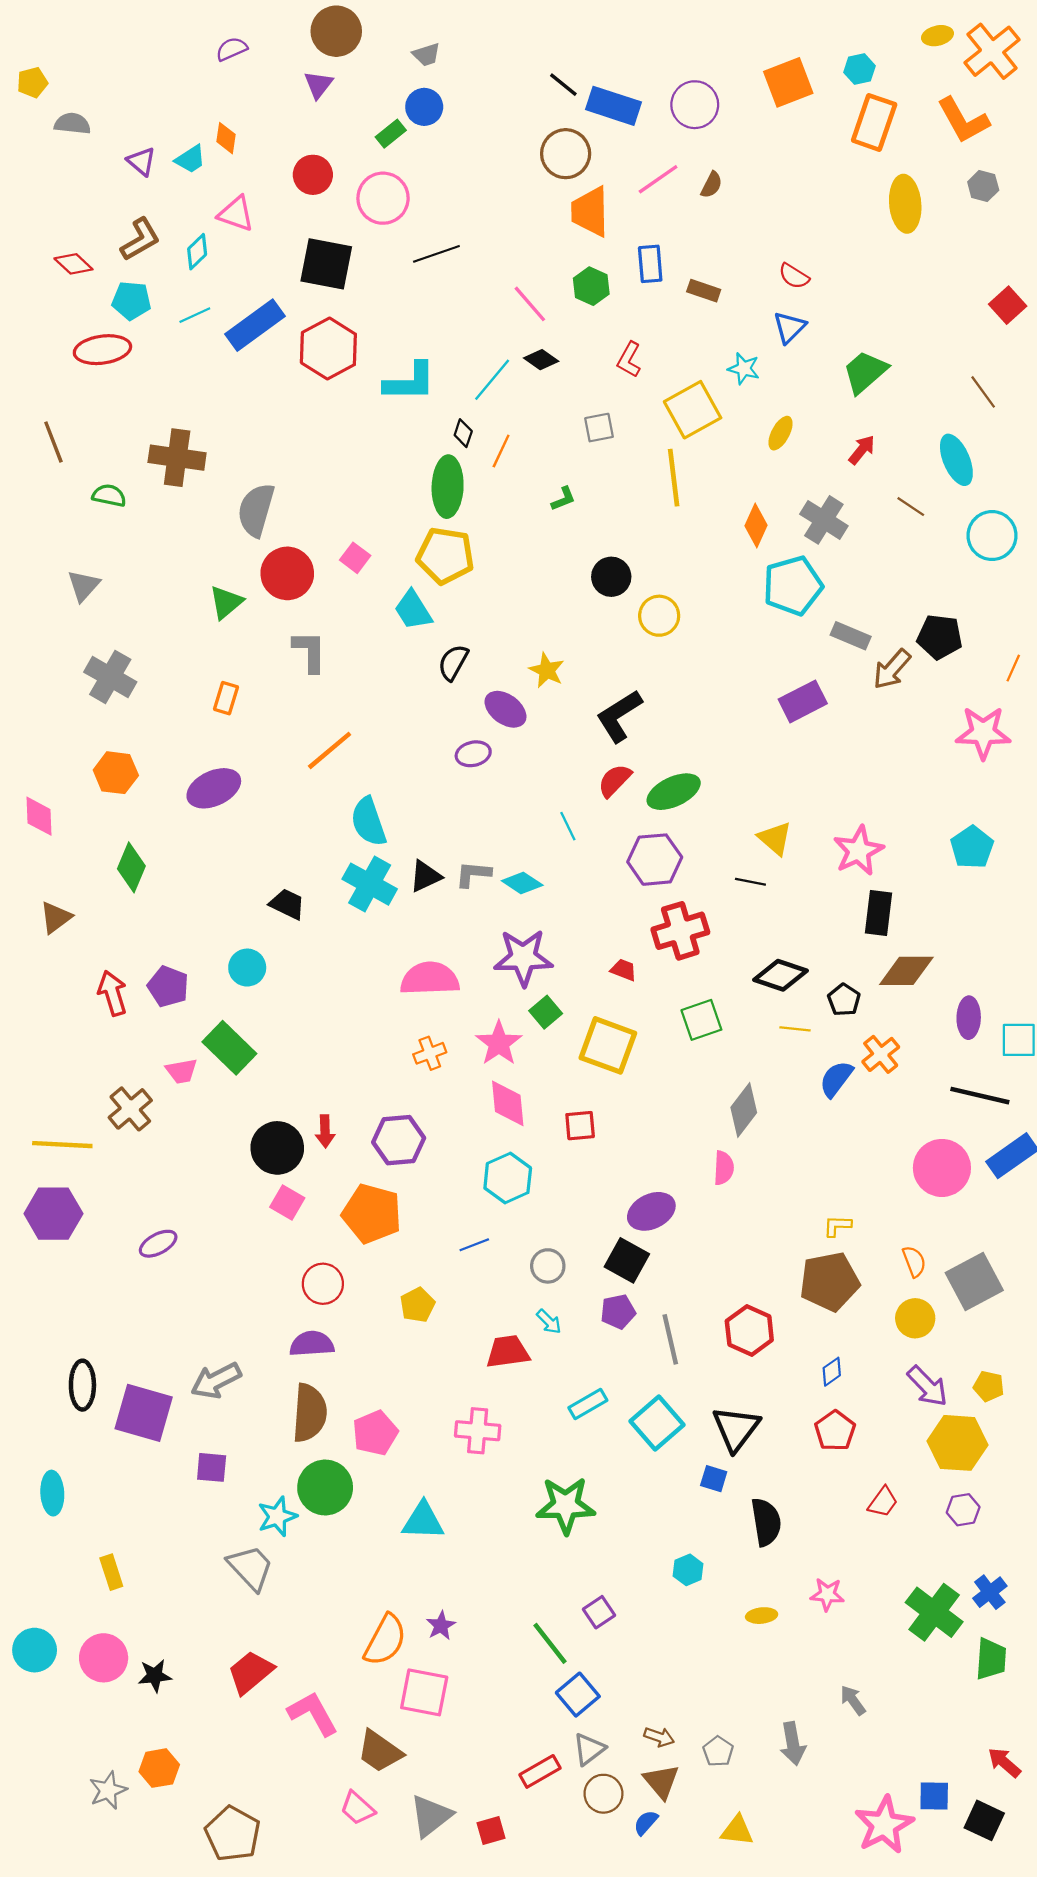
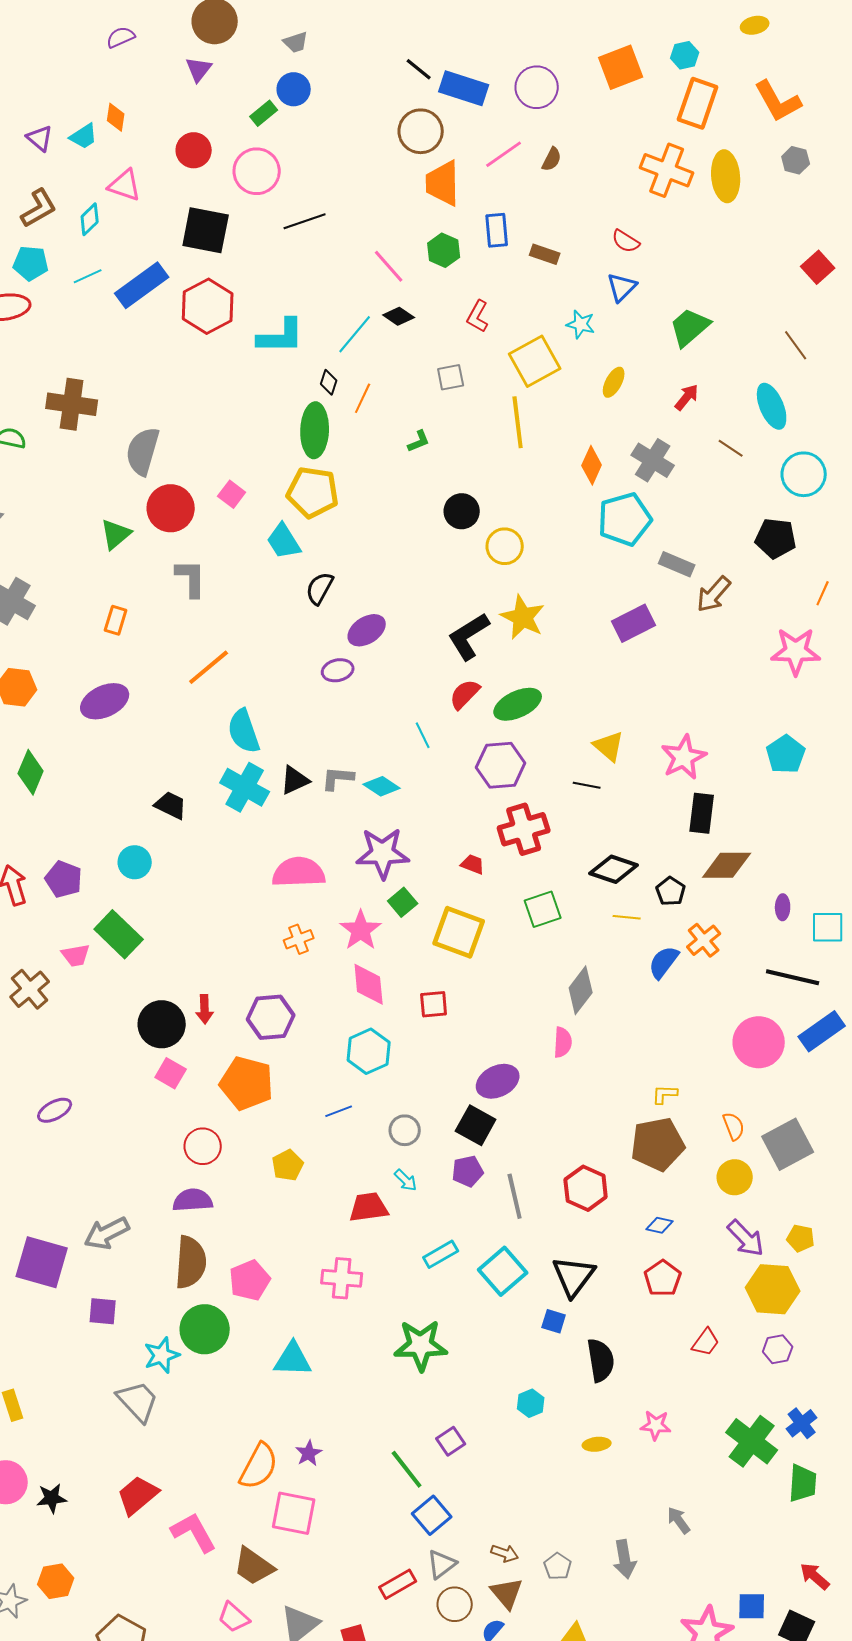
orange cross: (992, 51) -> (667, 170), moved, turned -30
black pentagon: (940, 637) -> (776, 538), moved
yellow star: (547, 670) -> (523, 617), moved, size x1.4
purple ellipse: (505, 709) -> (367, 630), turned -69
purple ellipse: (969, 1018) -> (783, 907), size x0.7
blue diamond: (832, 1372) -> (660, 1225), turned 48

